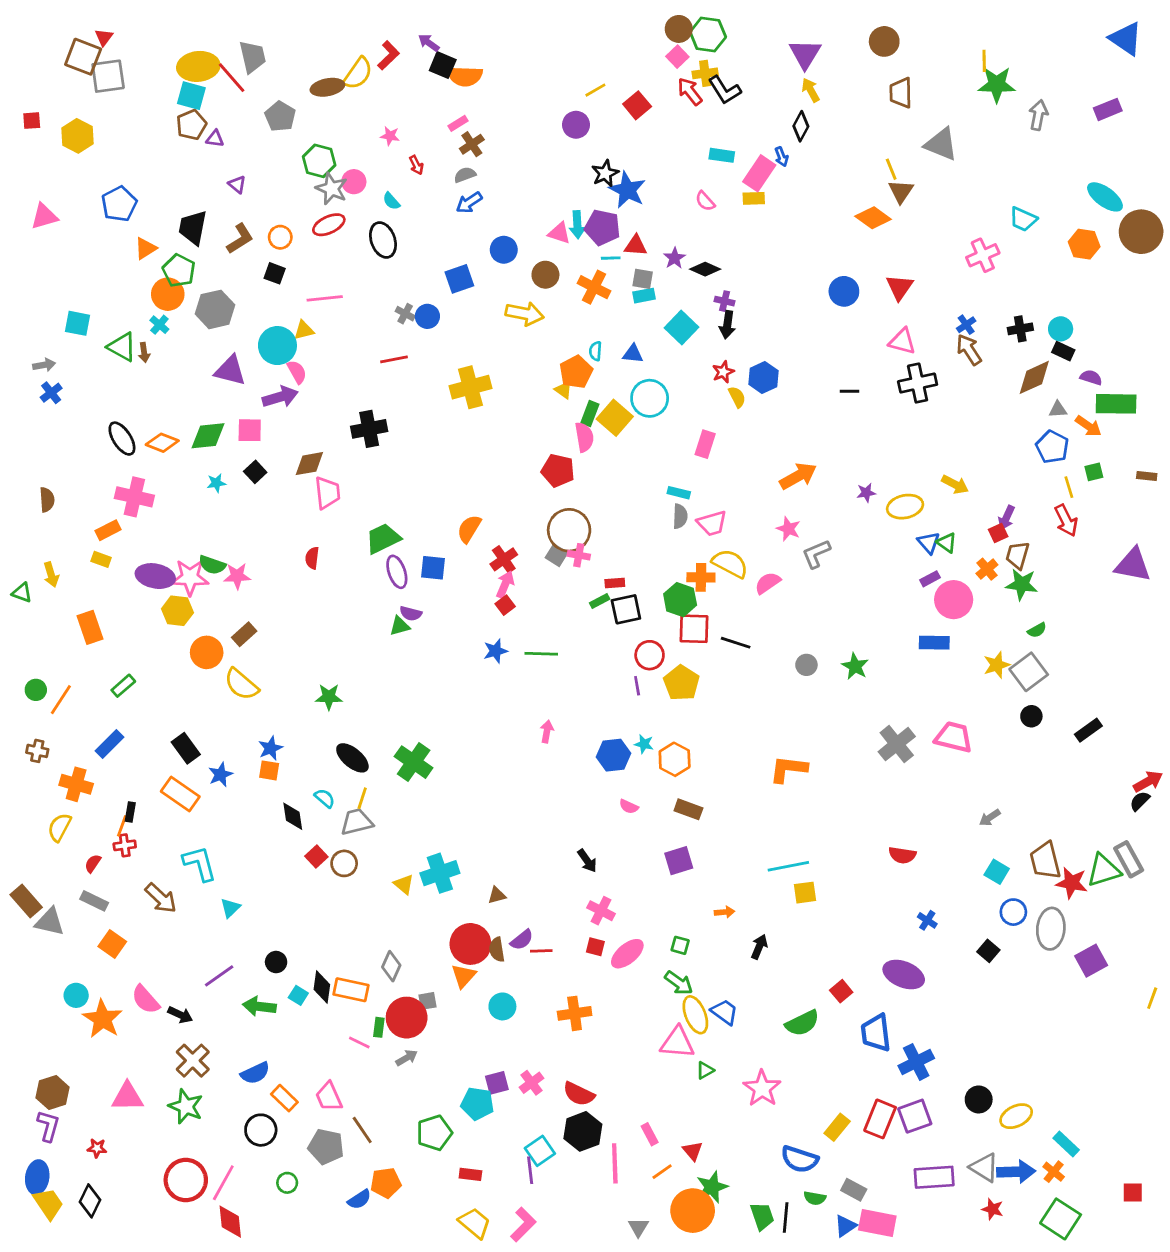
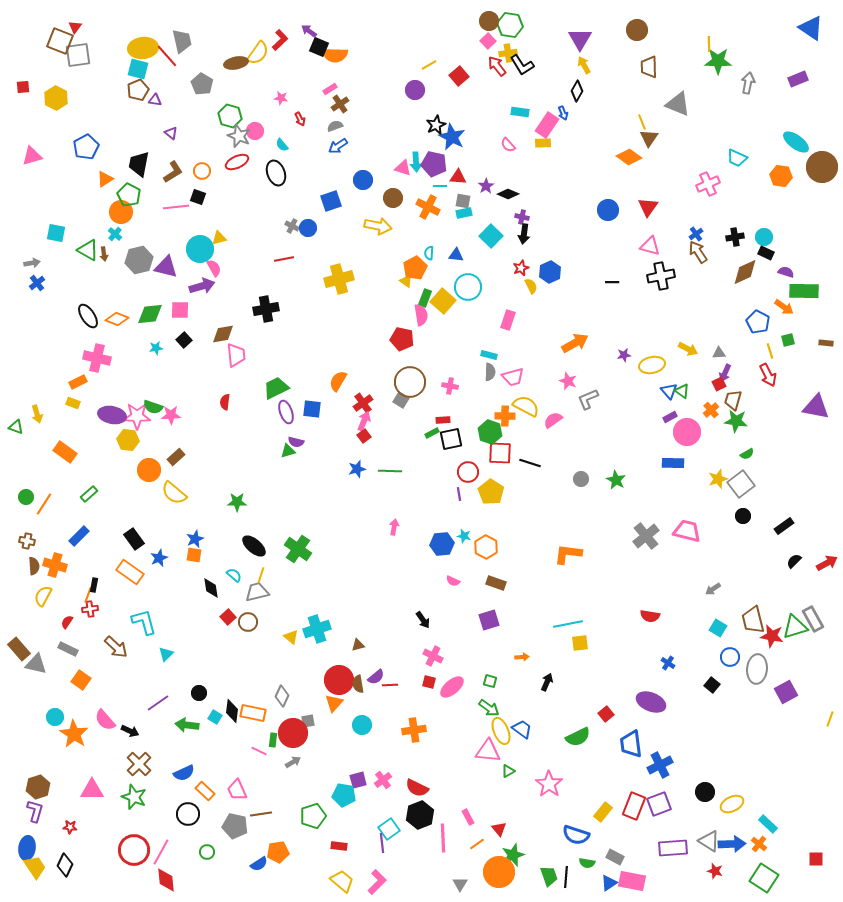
pink line: (325, 298) -> (176, 207), moved
gray hexagon: (215, 309) -> (139, 260), moved
gray triangle: (1058, 409) -> (719, 353), moved
brown semicircle: (47, 500) -> (34, 566), moved
pink cross: (579, 555) -> (450, 386), moved
orange rectangle: (90, 627) -> (65, 452), turned -35
black semicircle: (1140, 801) -> (794, 561), moved
brown line: (362, 1130) -> (261, 814), turned -65

